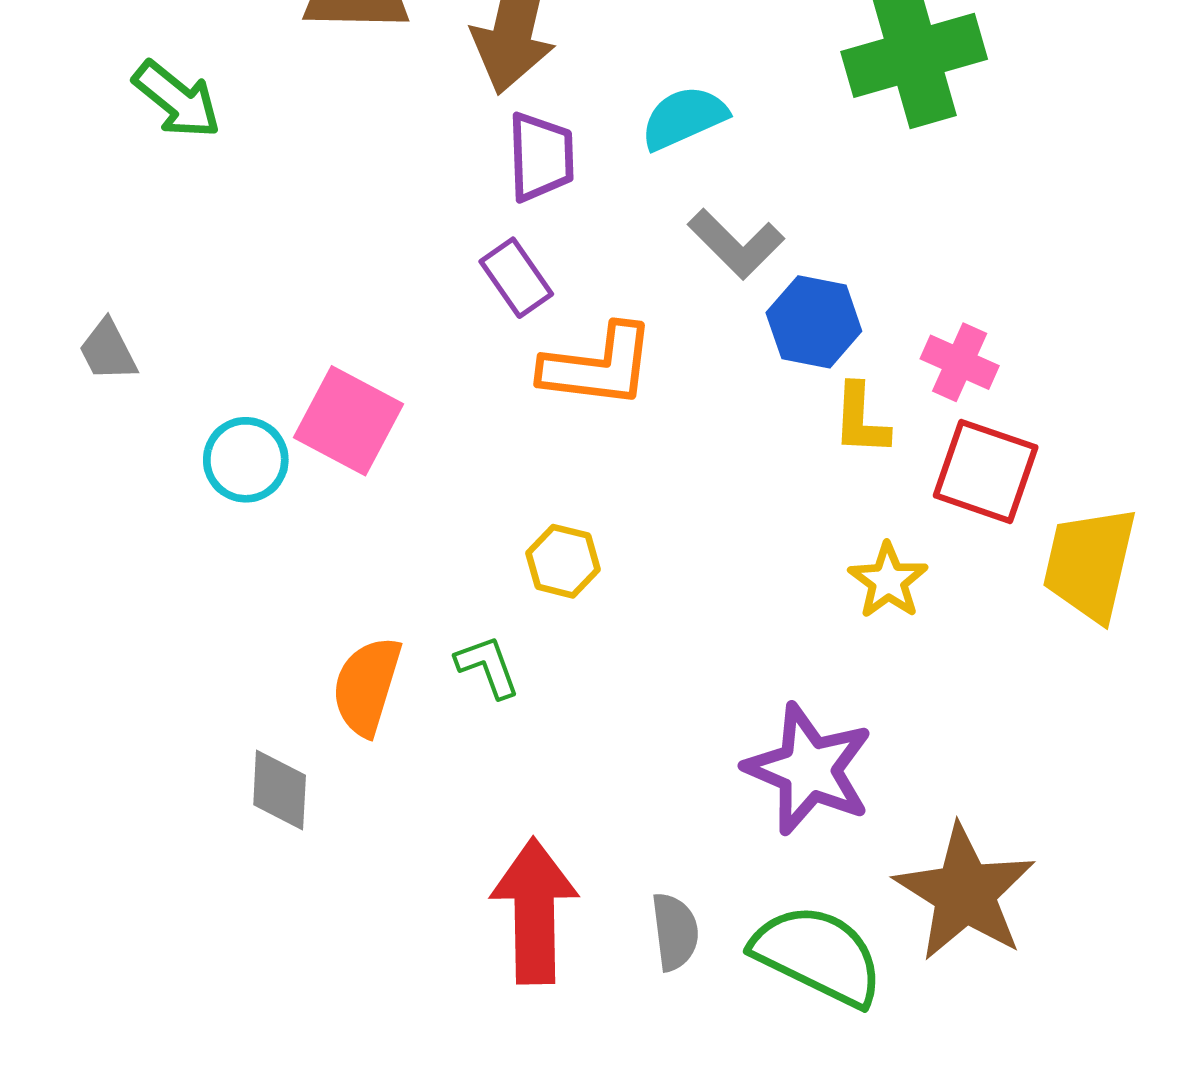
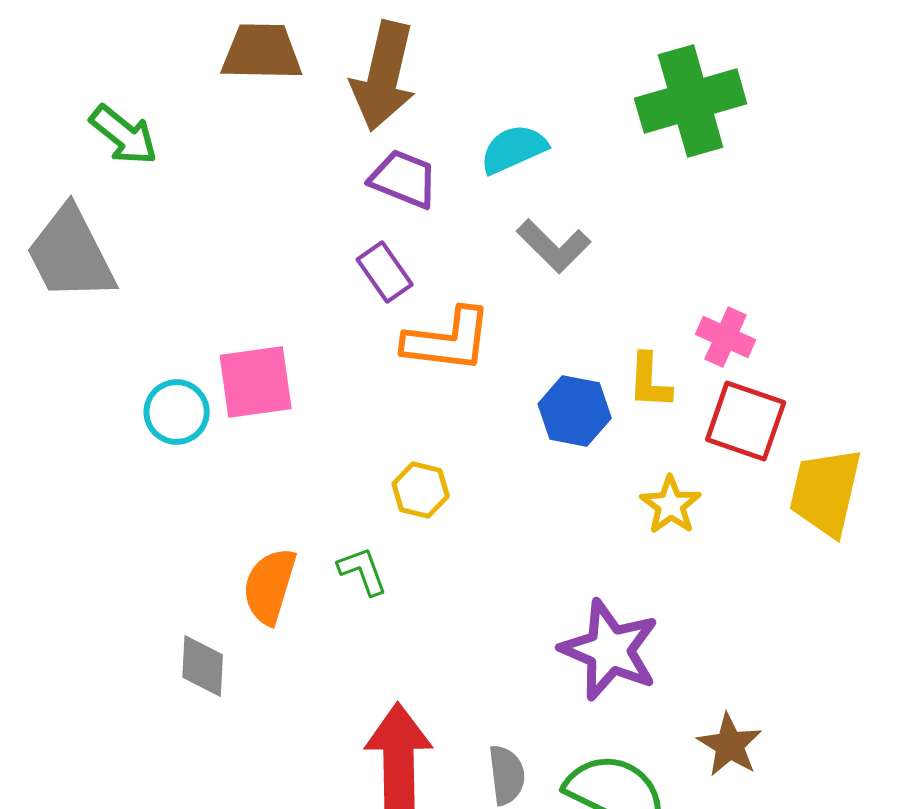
purple trapezoid: (541, 157) -> (404, 179), turned -66
blue hexagon: (814, 322) -> (575, 411), moved
gray trapezoid: (108, 351) -> (71, 254), moved, size x2.0
pink square: (348, 421) -> (256, 382), turned -36
brown star: (965, 893) -> (730, 745), size x0.6

